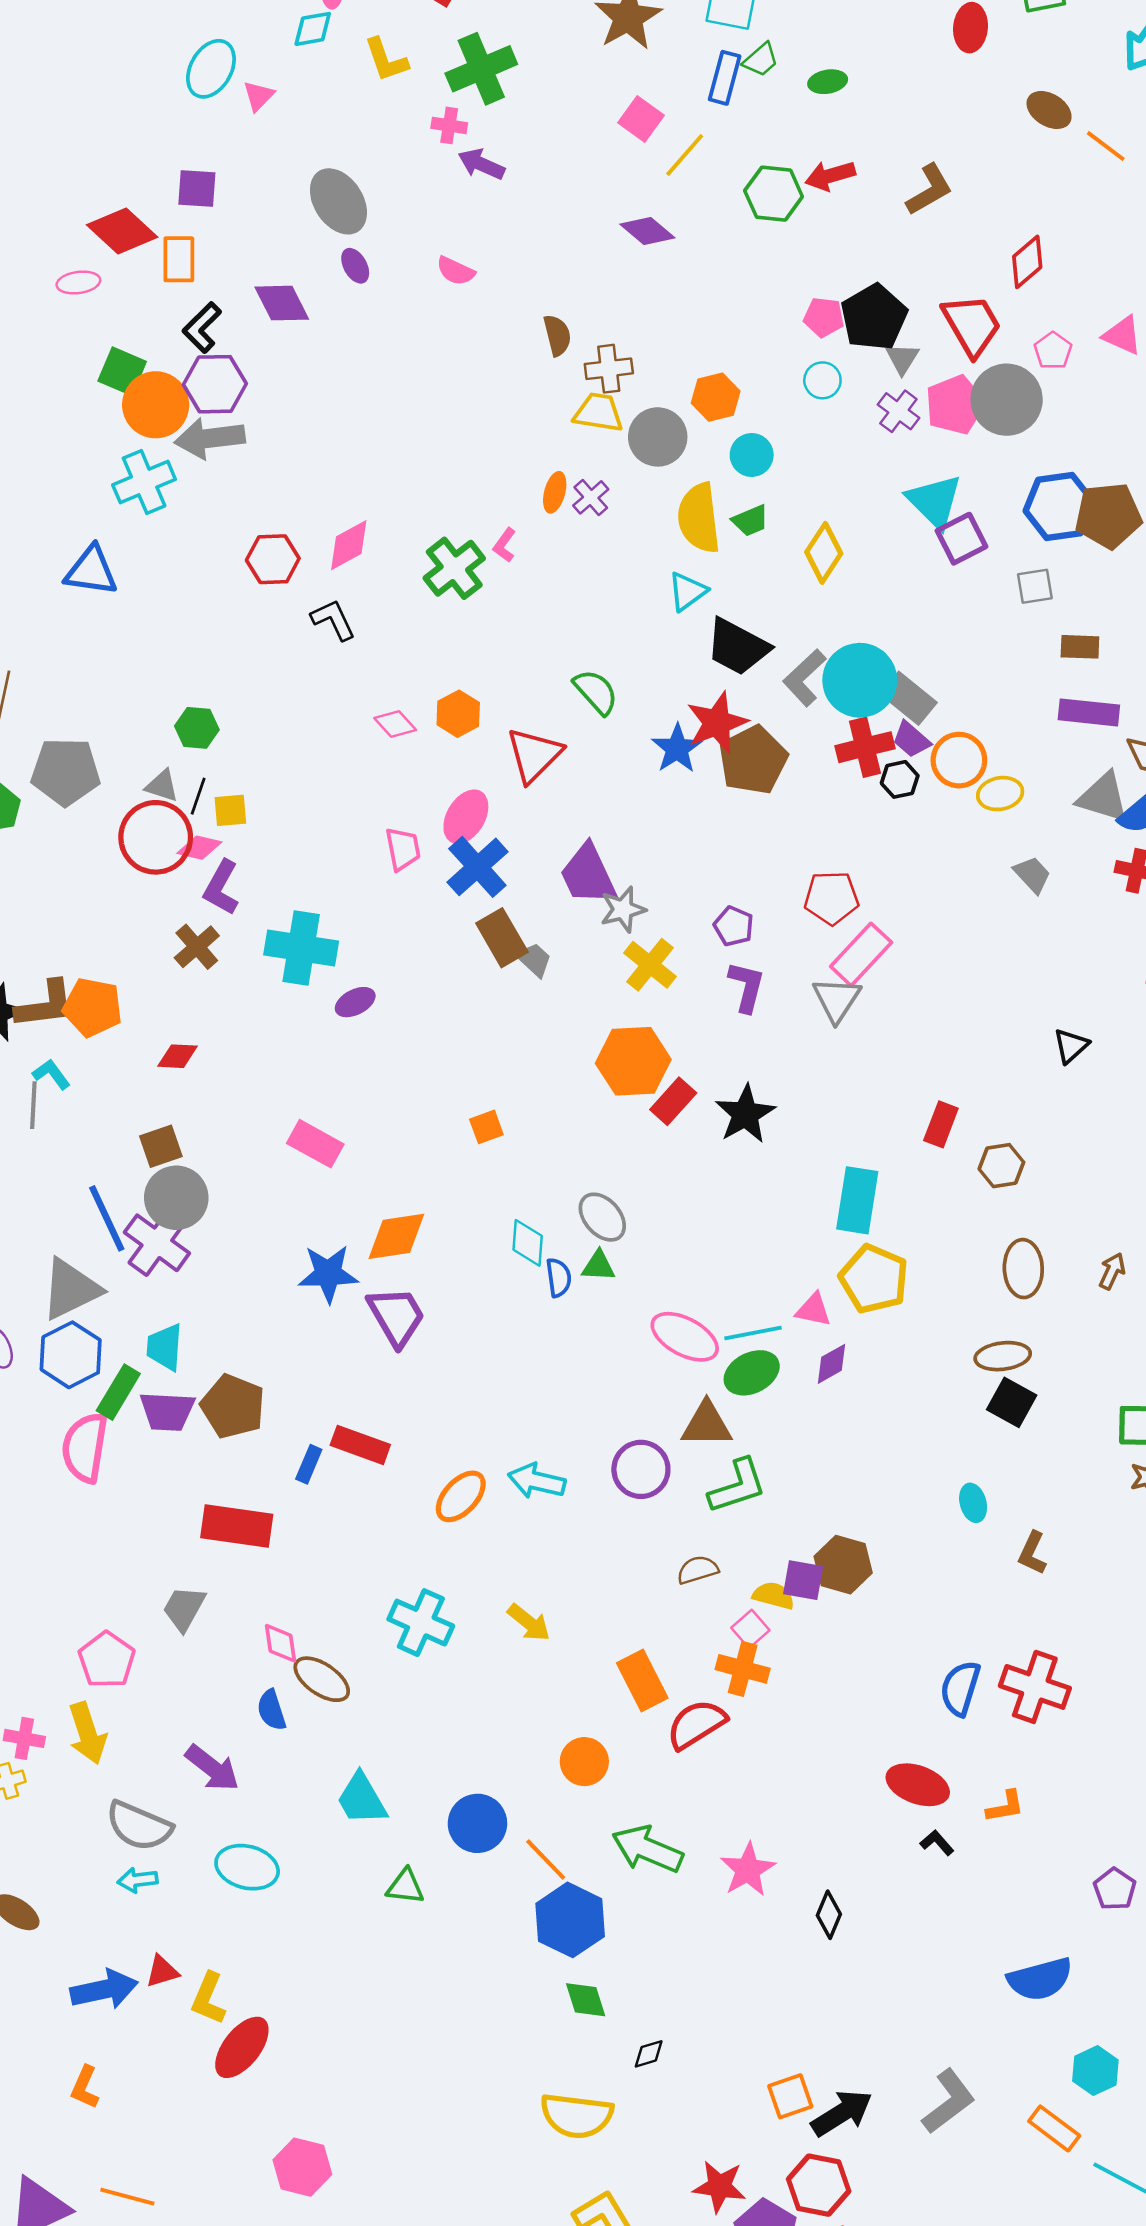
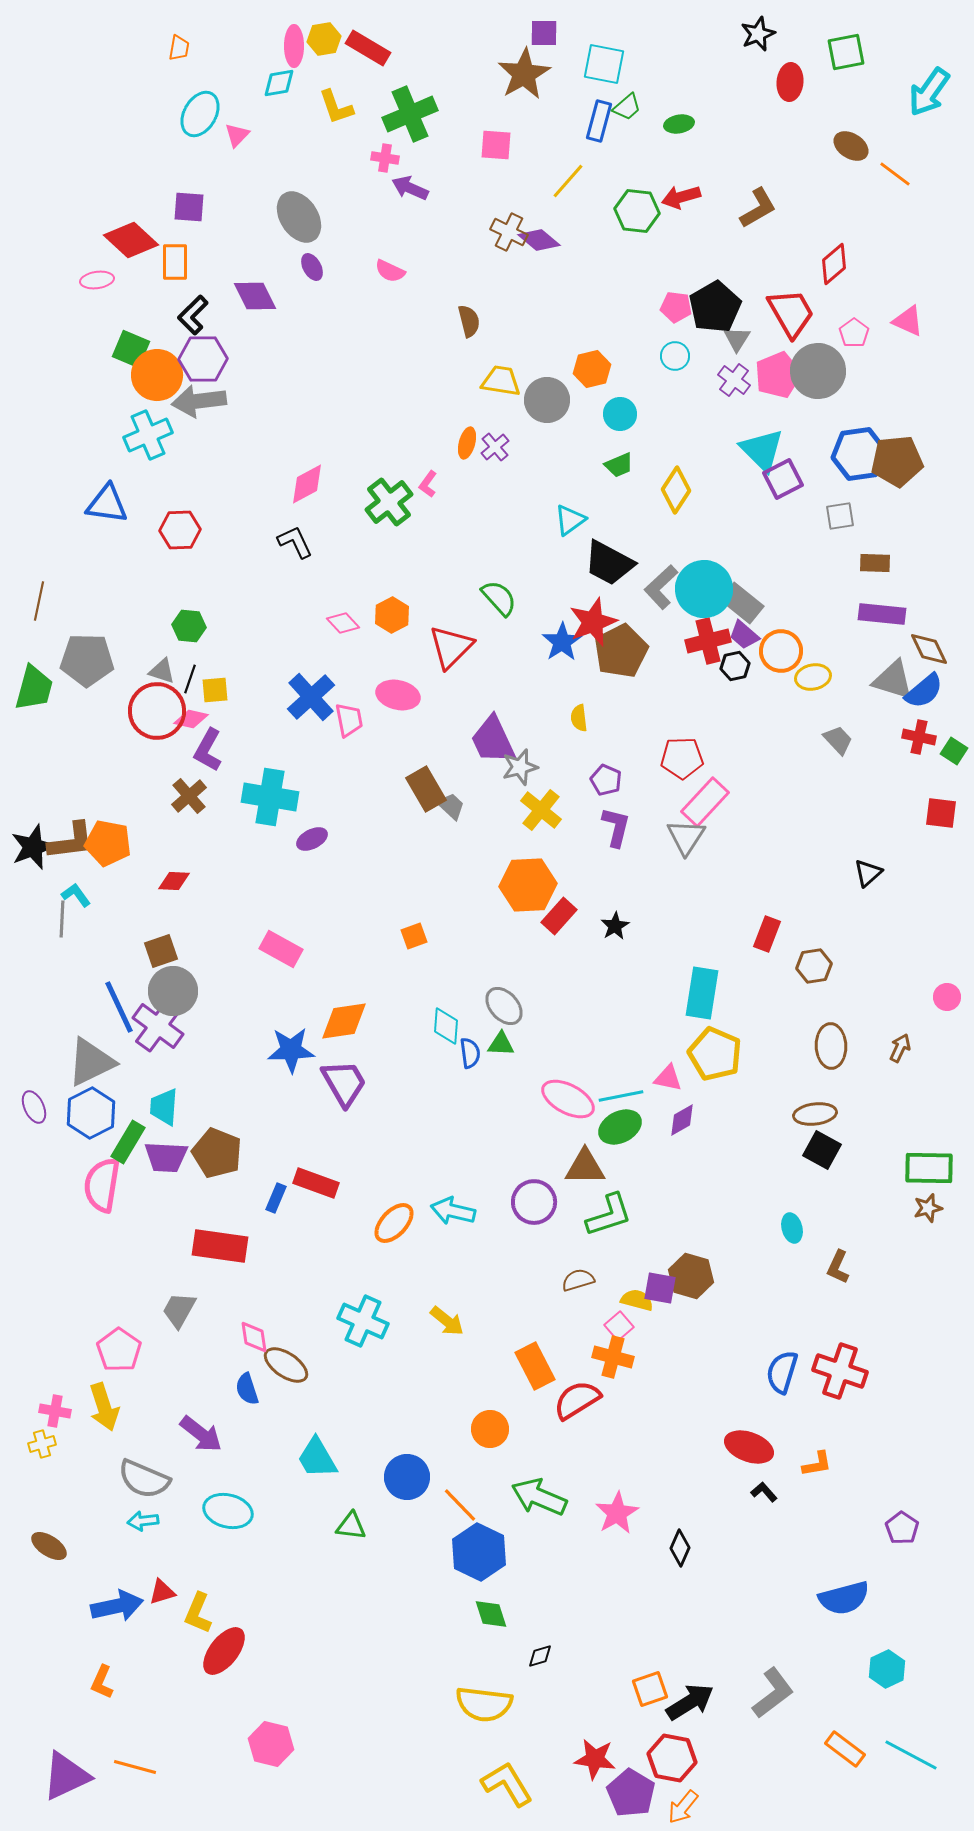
pink square: (641, 119) -> (496, 145), moved, turned -32
brown cross: (609, 369) -> (509, 232), moved, turned 33
yellow semicircle: (699, 518) -> (579, 718), moved, size x0.5
red hexagon: (273, 559) -> (180, 530), moved
pink ellipse: (466, 817) -> (398, 695), turned 72
blue cross: (477, 867) -> (311, 697), moved
black star: (745, 1114) -> (615, 926), size x0.6
orange rectangle: (1054, 2128) -> (845, 1749), moved

